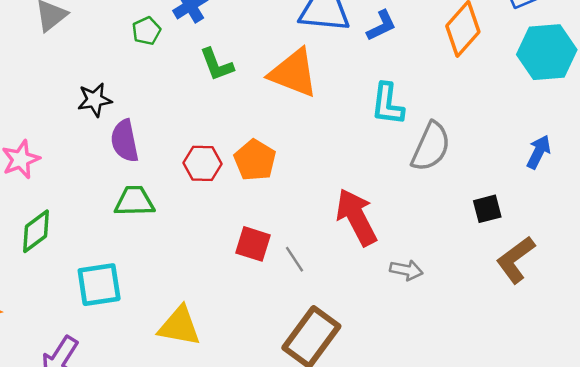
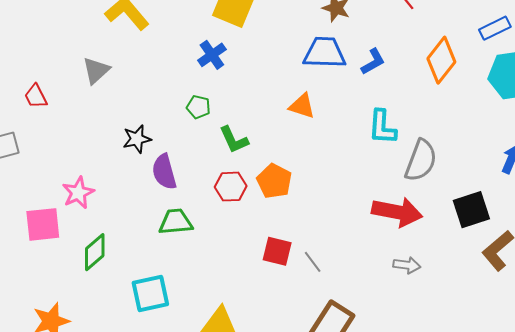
green pentagon: (146, 31) -> (198, 107), moved, turned -30
green L-shape: (217, 65) -> (234, 140), moved
orange triangle: (294, 73) -> (302, 106), size x0.6
black square: (487, 209) -> (471, 210), size x1.5
red arrow: (356, 217) -> (397, 212), moved, turned 132

